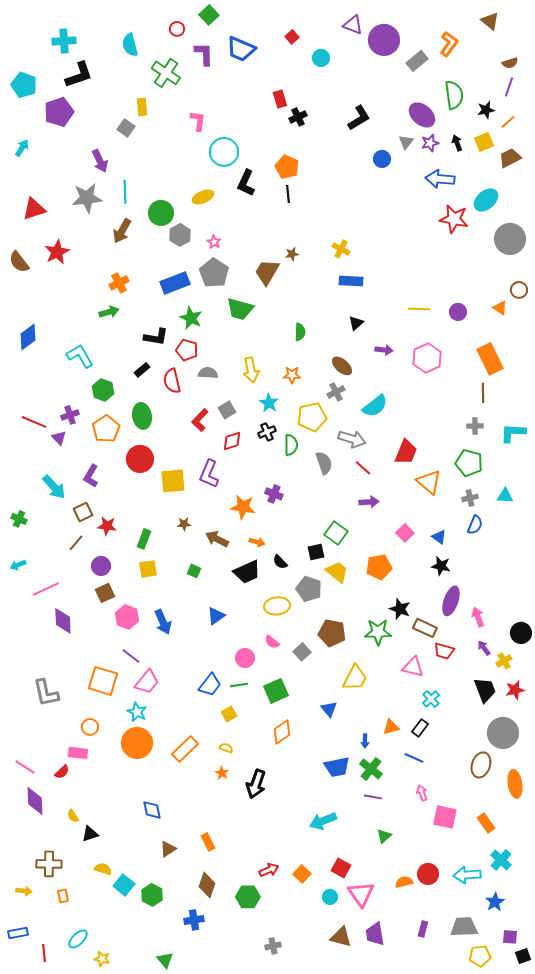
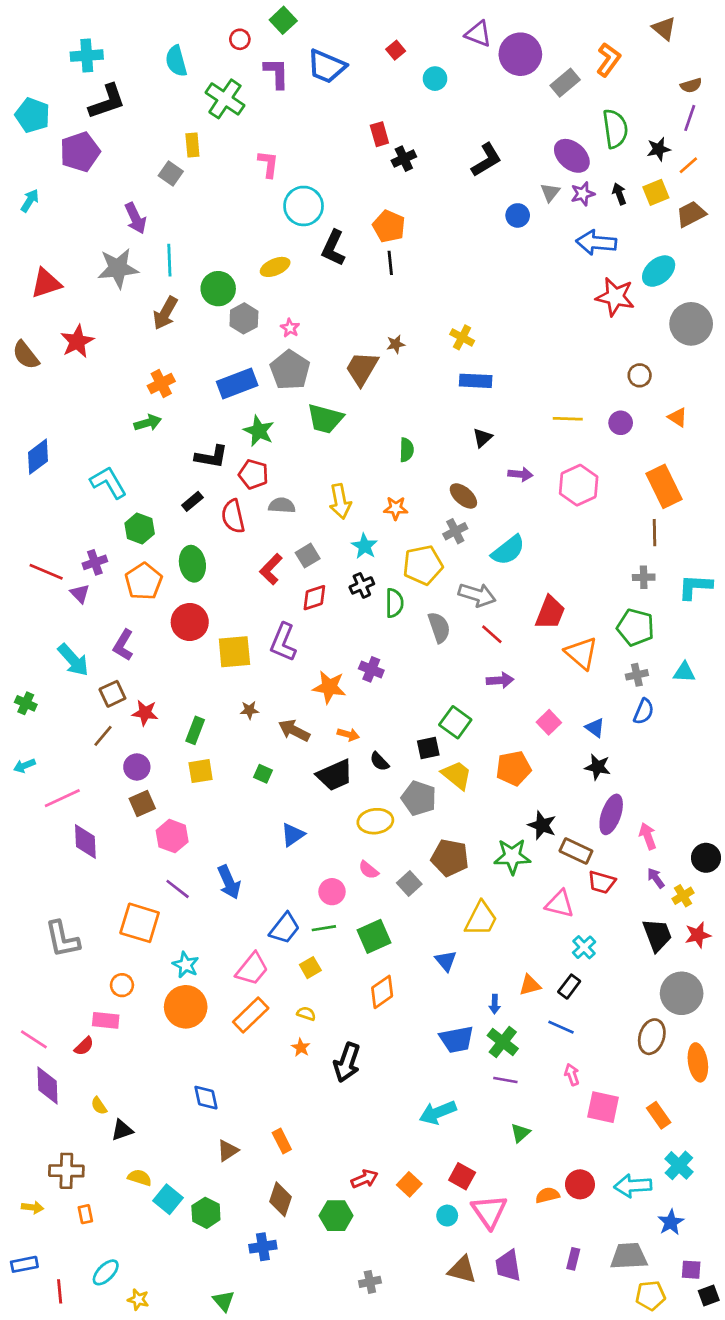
brown circle: (519, 290) -> (640, 375), moved
blue arrow: (163, 622) -> (229, 882), moved
pink trapezoid: (147, 682) -> (252, 969), moved

